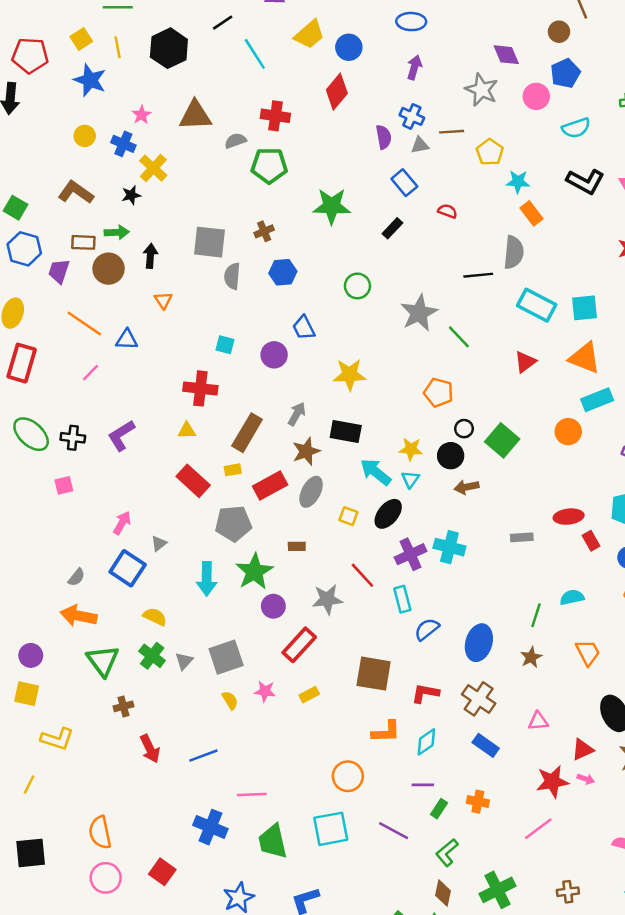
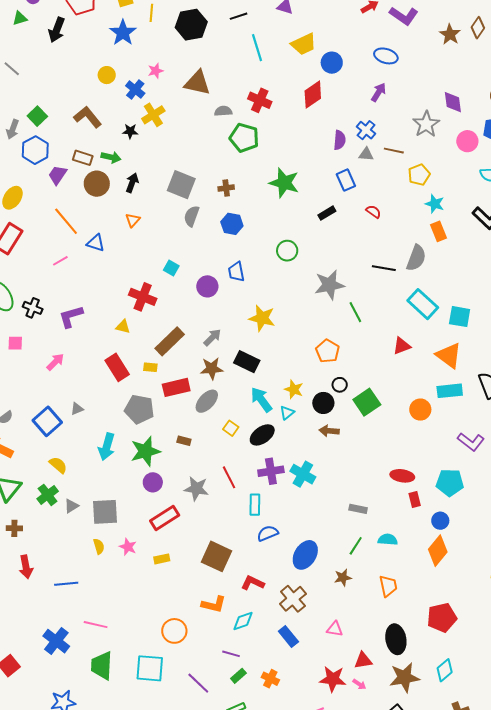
pink arrow: (122, 523) -> (55, 362), moved
gray rectangle: (522, 537) -> (358, 509), moved

